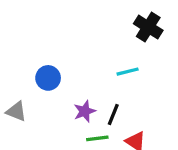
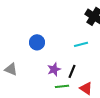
blue circle: (48, 78) -> (37, 42), moved

